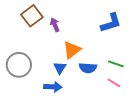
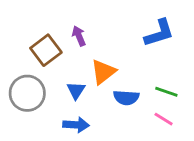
brown square: (32, 16) -> (46, 50), moved
blue triangle: (60, 68) -> (76, 90), moved

